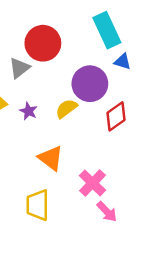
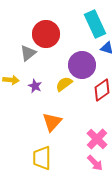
orange triangle: (51, 158) -> (52, 122), turned 35
pink cross: (92, 183) -> (97, 139), moved

